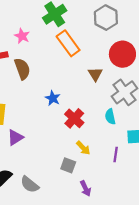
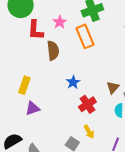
orange rectangle: (68, 43) -> (85, 36), moved
brown triangle: (95, 74) -> (113, 87), moved

